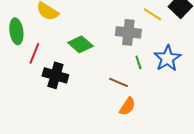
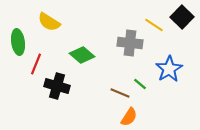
green line: (138, 62) -> (140, 84), moved, turned -32

